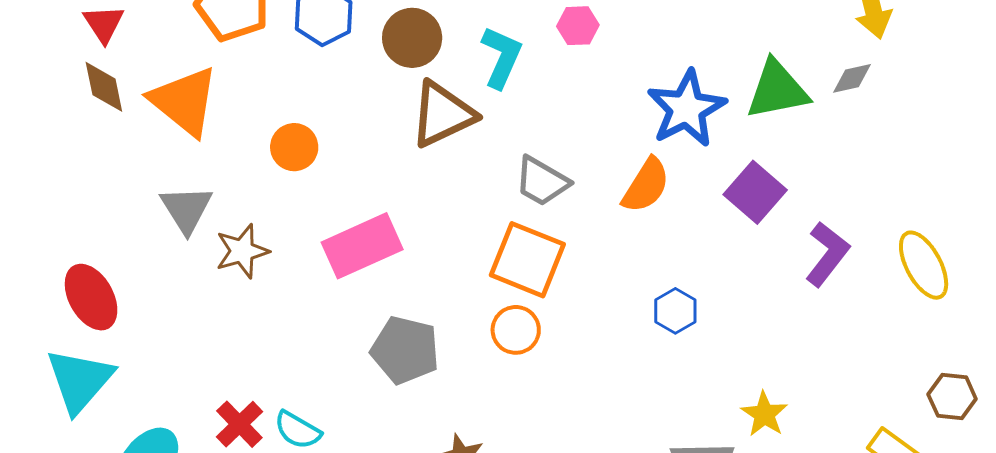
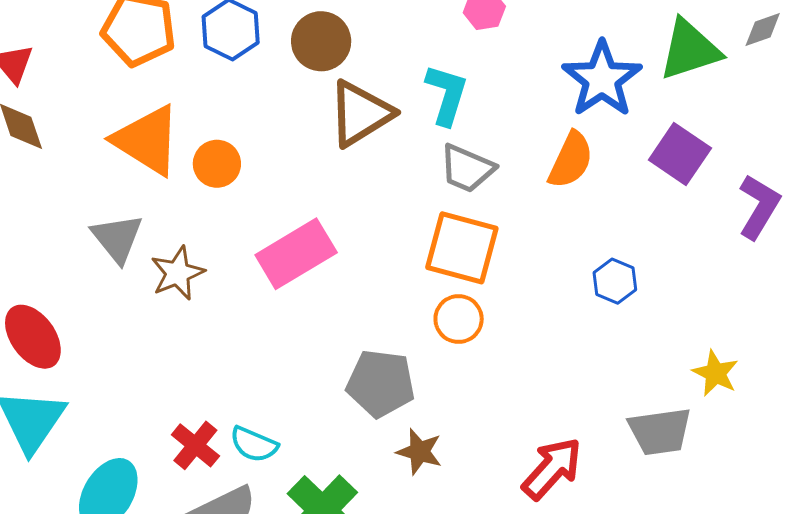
cyan L-shape: (501, 57) -> (447, 95), moved
orange triangle: (184, 101) -> (147, 140), moved
gray pentagon: (405, 350) -> (381, 383), moved

